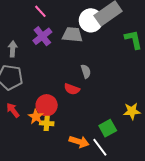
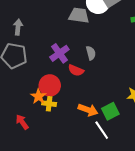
purple cross: (42, 36) -> (59, 53), moved
red arrow: (13, 110) -> (22, 122), moved
orange arrow: (79, 142) -> (88, 110), moved

